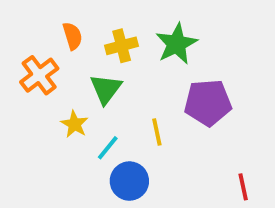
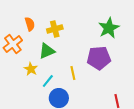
green star: (176, 44) -> (109, 28), moved
green triangle: (106, 89) -> (47, 51), turned 30

